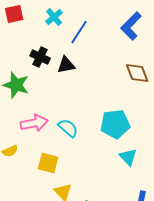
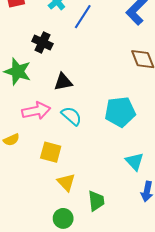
black triangle: (66, 65) -> (63, 82), moved
cyan triangle: (128, 157) -> (135, 162), moved

